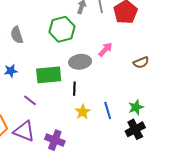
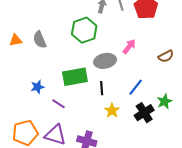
blue star: (11, 71) -> (37, 87), moved
blue line: (108, 111) -> (136, 87), moved, turned 60
black cross: (135, 129) -> (144, 113), moved

